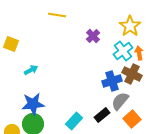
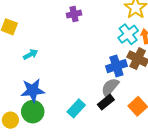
purple cross: (93, 36) -> (74, 14), moved, turned 32
gray semicircle: (120, 101) -> (110, 87), moved

